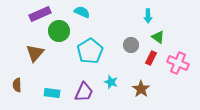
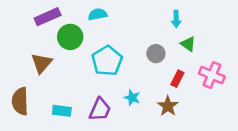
cyan semicircle: (82, 12) -> (98, 14), turned -35
red rectangle: (151, 58) -> (177, 79), moved
brown semicircle: (17, 85) -> (20, 101), size x1.6

